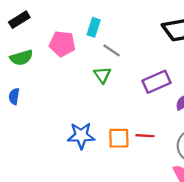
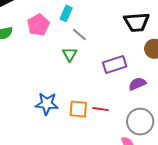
pink pentagon: (62, 44) -> (38, 25), turned 30

